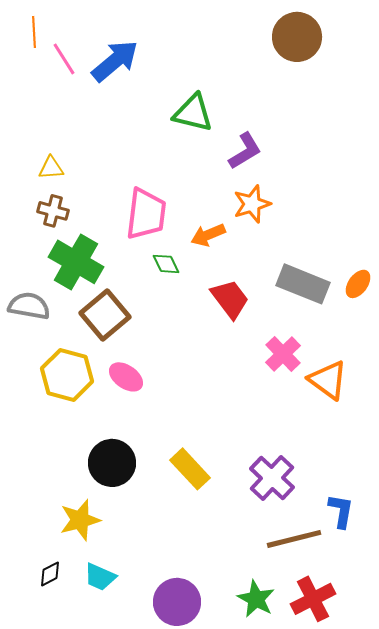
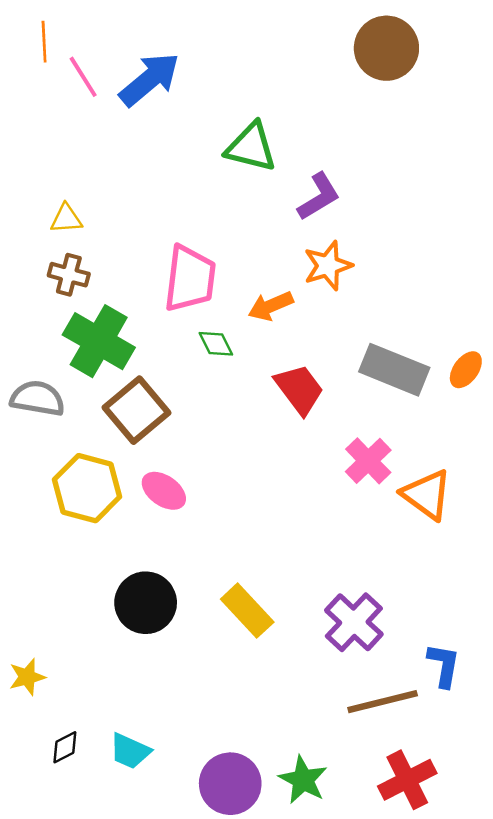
yellow star: (80, 520) -> (27, 677), moved, size x0.7
green star: (256, 599) -> (303, 780), moved

